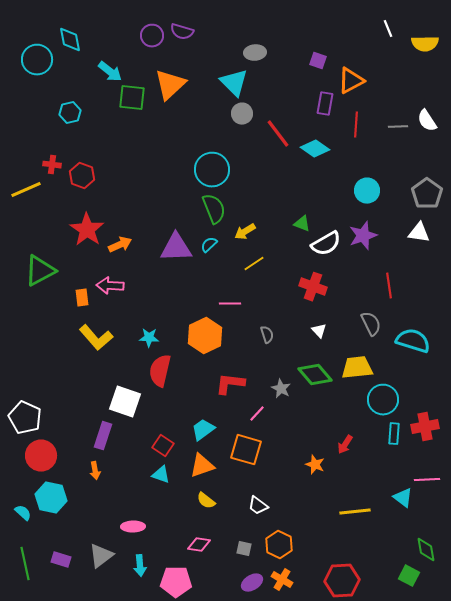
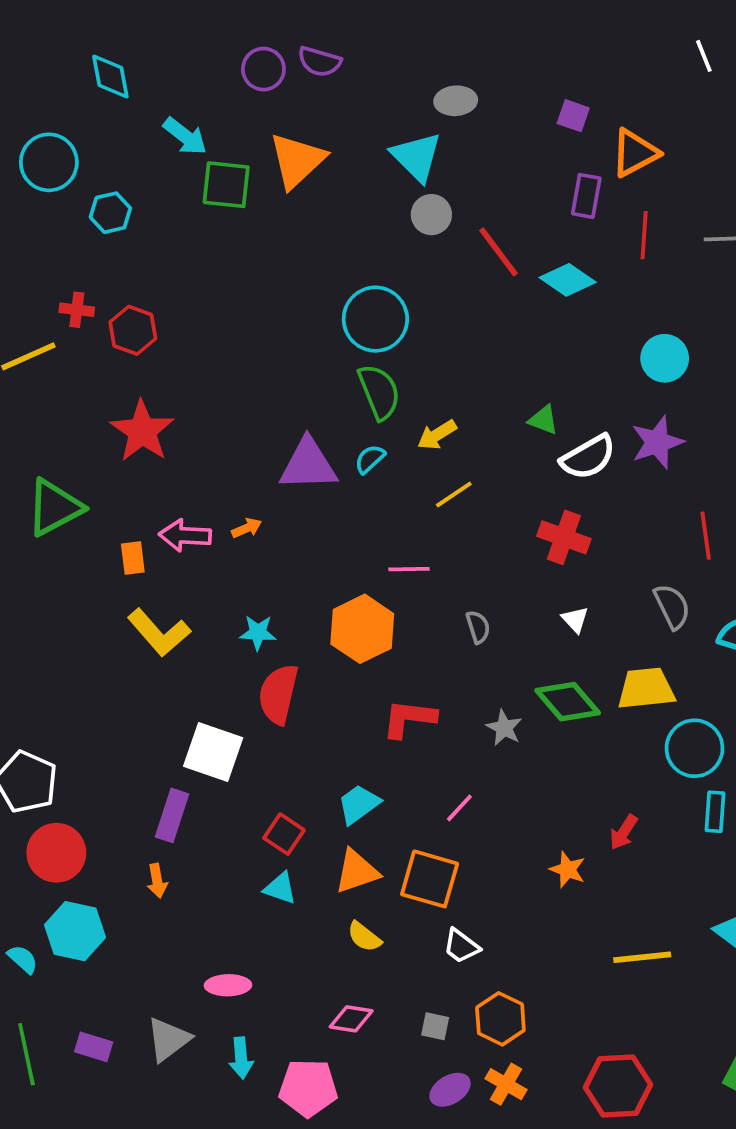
cyan circle: (37, 60) -> (49, 162), moved
orange arrow: (120, 245) -> (247, 528), moved, size x0.7
pink line: (257, 414) -> (459, 808), moved
orange square: (246, 450) -> (430, 879), moved

